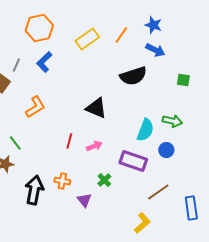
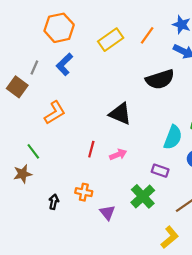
purple rectangle: (133, 161) -> (160, 171), size x0.6
green cross: (104, 180) -> (143, 196), moved, size x1.6
black arrow: (34, 190) -> (54, 202), size x0.5

